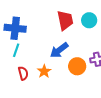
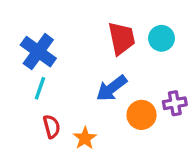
blue cross: (15, 28) -> (38, 52), turned 30
orange star: (44, 71) -> (85, 138), moved

